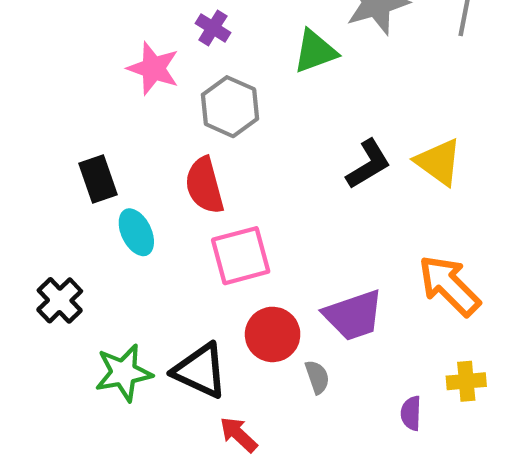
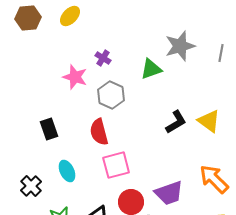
cyan ellipse: (136, 232) -> (67, 171), moved

